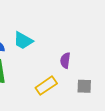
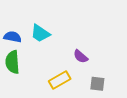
purple semicircle: (65, 60) -> (81, 56), turned -63

